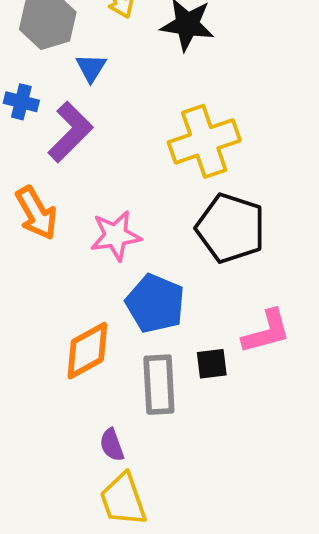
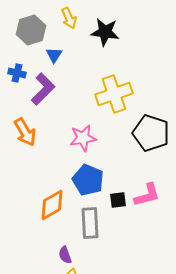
black pentagon: (231, 228) -> (151, 133), moved
pink star: (116, 236) -> (83, 138), moved
black square: (212, 364) -> (118, 200), moved

